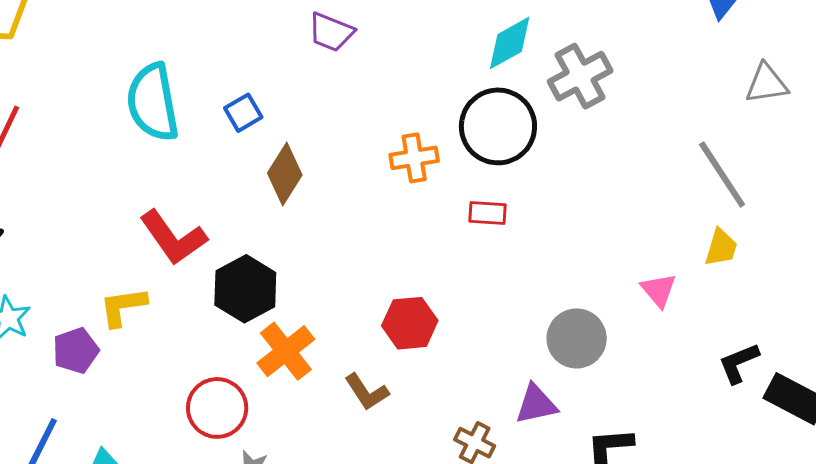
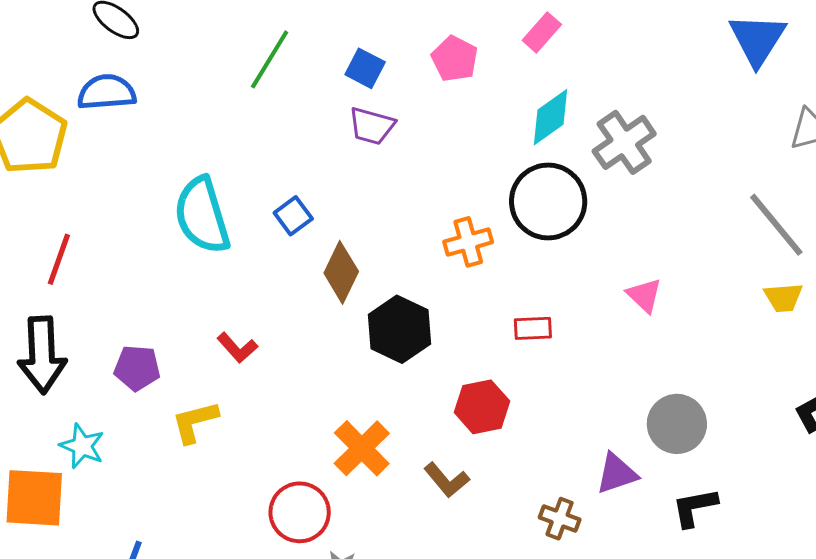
red rectangle: (487, 213) -> (533, 328), moved
red L-shape: (173, 238) -> (237, 348), size x0.6
yellow trapezoid: (721, 248) -> (783, 298), turned 75
black hexagon: (245, 289) -> (399, 329), moved
pink triangle: (659, 290) -> (644, 295), moved
gray circle: (577, 338) -> (677, 424), moved
purple pentagon: (76, 351) -> (137, 368), moved, turned 30

